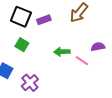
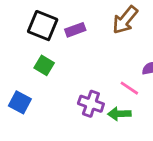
green arrow: (62, 52) -> (119, 114), moved
purple cross: (30, 83) -> (91, 104), moved, turned -30

